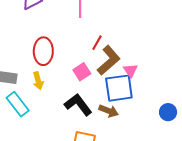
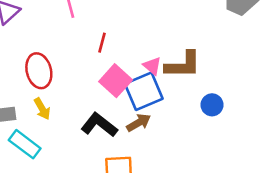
brown L-shape: (109, 60) -> (183, 65), moved, turned 56
pink square: (82, 72) -> (116, 81), moved, size x1.4
brown arrow: (109, 111) -> (139, 123), turned -36

